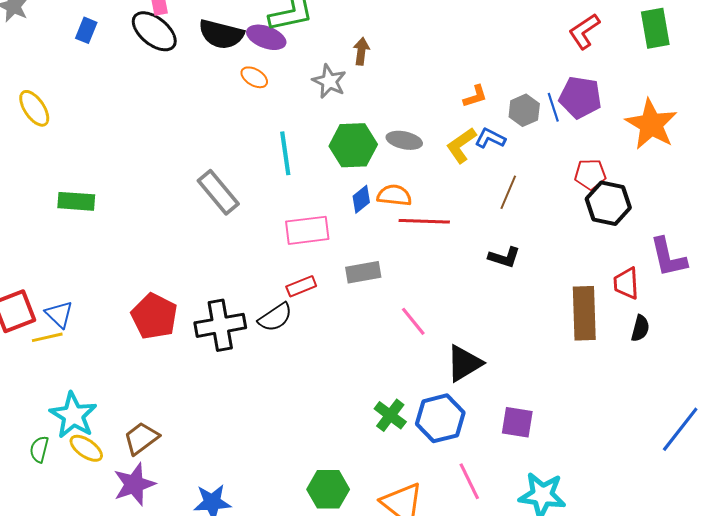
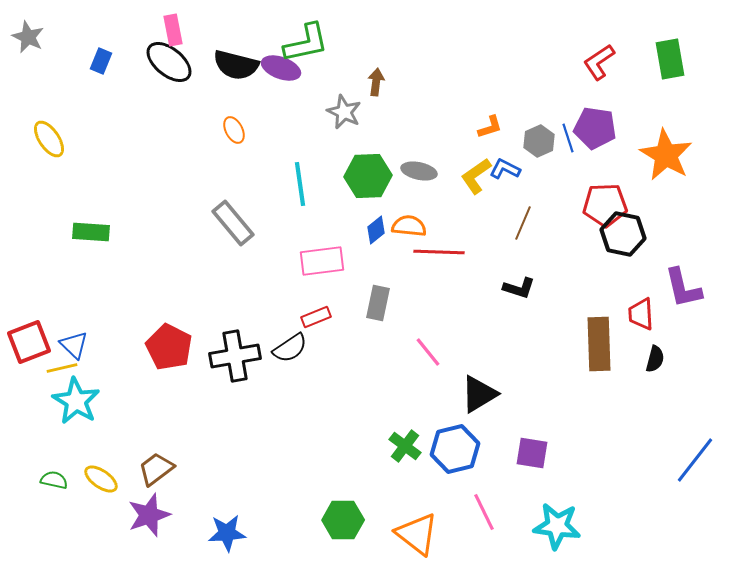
orange ellipse: (254, 77) -> (234, 130), moved, turned 32
red pentagon: (590, 174) -> (605, 205), size x1.4
gray rectangle: (363, 272) -> (378, 303), turned -68
cyan star: (73, 415) -> (76, 401), moved
green semicircle: (39, 449) -> (54, 480), turned 88

